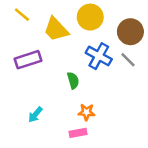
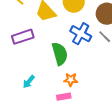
green semicircle: (73, 80) -> (60, 54), size x1.6

